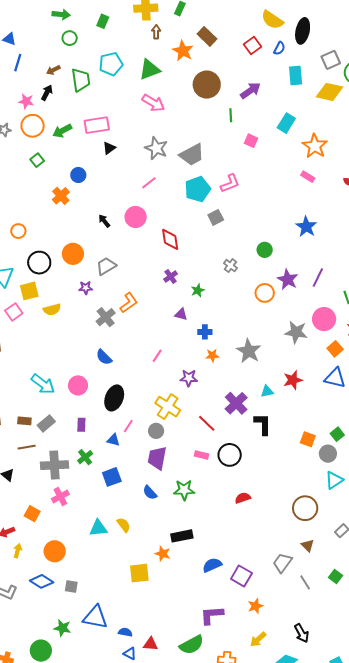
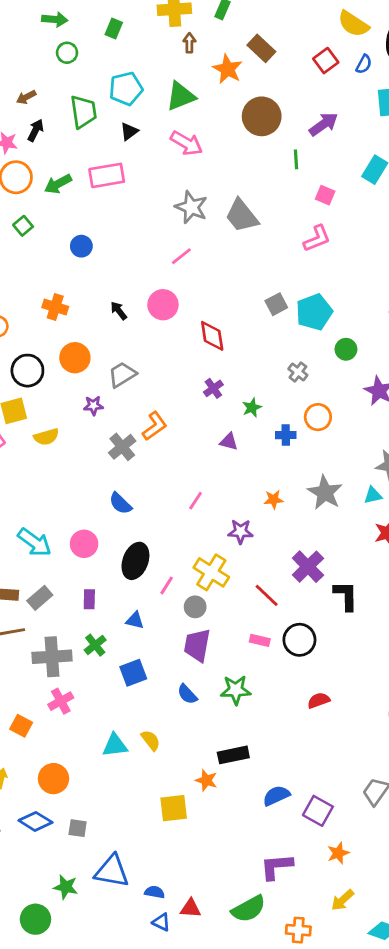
brown arrow: (53, 70) -> (26, 97), moved
black triangle: (109, 148) -> (129, 131), moved
gray trapezoid: (192, 155) -> (242, 216), turned 80
pink L-shape: (230, 183) -> (317, 239), moved
cyan pentagon: (198, 189) -> (314, 312), moved
orange cross: (61, 196) -> (55, 307), moved, turned -30
orange circle: (265, 293) -> (318, 417), moved
blue cross: (205, 332) -> (286, 435), moved
cyan triangle: (267, 391) -> (373, 495), moved
pink line: (128, 426) -> (167, 585), moved

